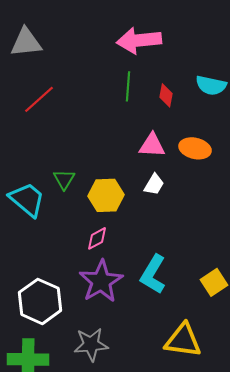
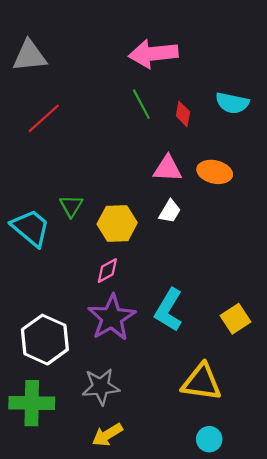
green line: (128, 86) -> (141, 104), turned -32

